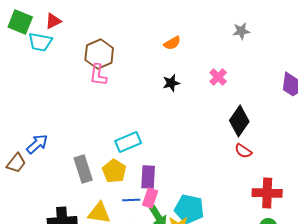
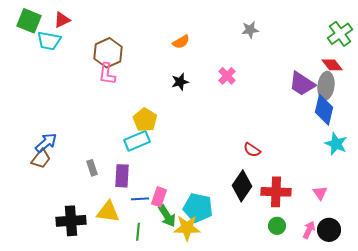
black diamond: (239, 121) -> (242, 186), moved
brown trapezoid: (16, 163) -> (41, 159), moved
gray rectangle: (83, 169) -> (92, 168), size x0.6
yellow pentagon: (114, 171) -> (145, 120), moved
purple rectangle: (148, 177) -> (122, 176), moved

